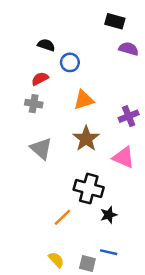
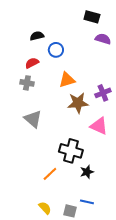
black semicircle: (46, 45) -> (37, 36), turned -32
brown star: (86, 139) -> (78, 103), moved, turned 30

